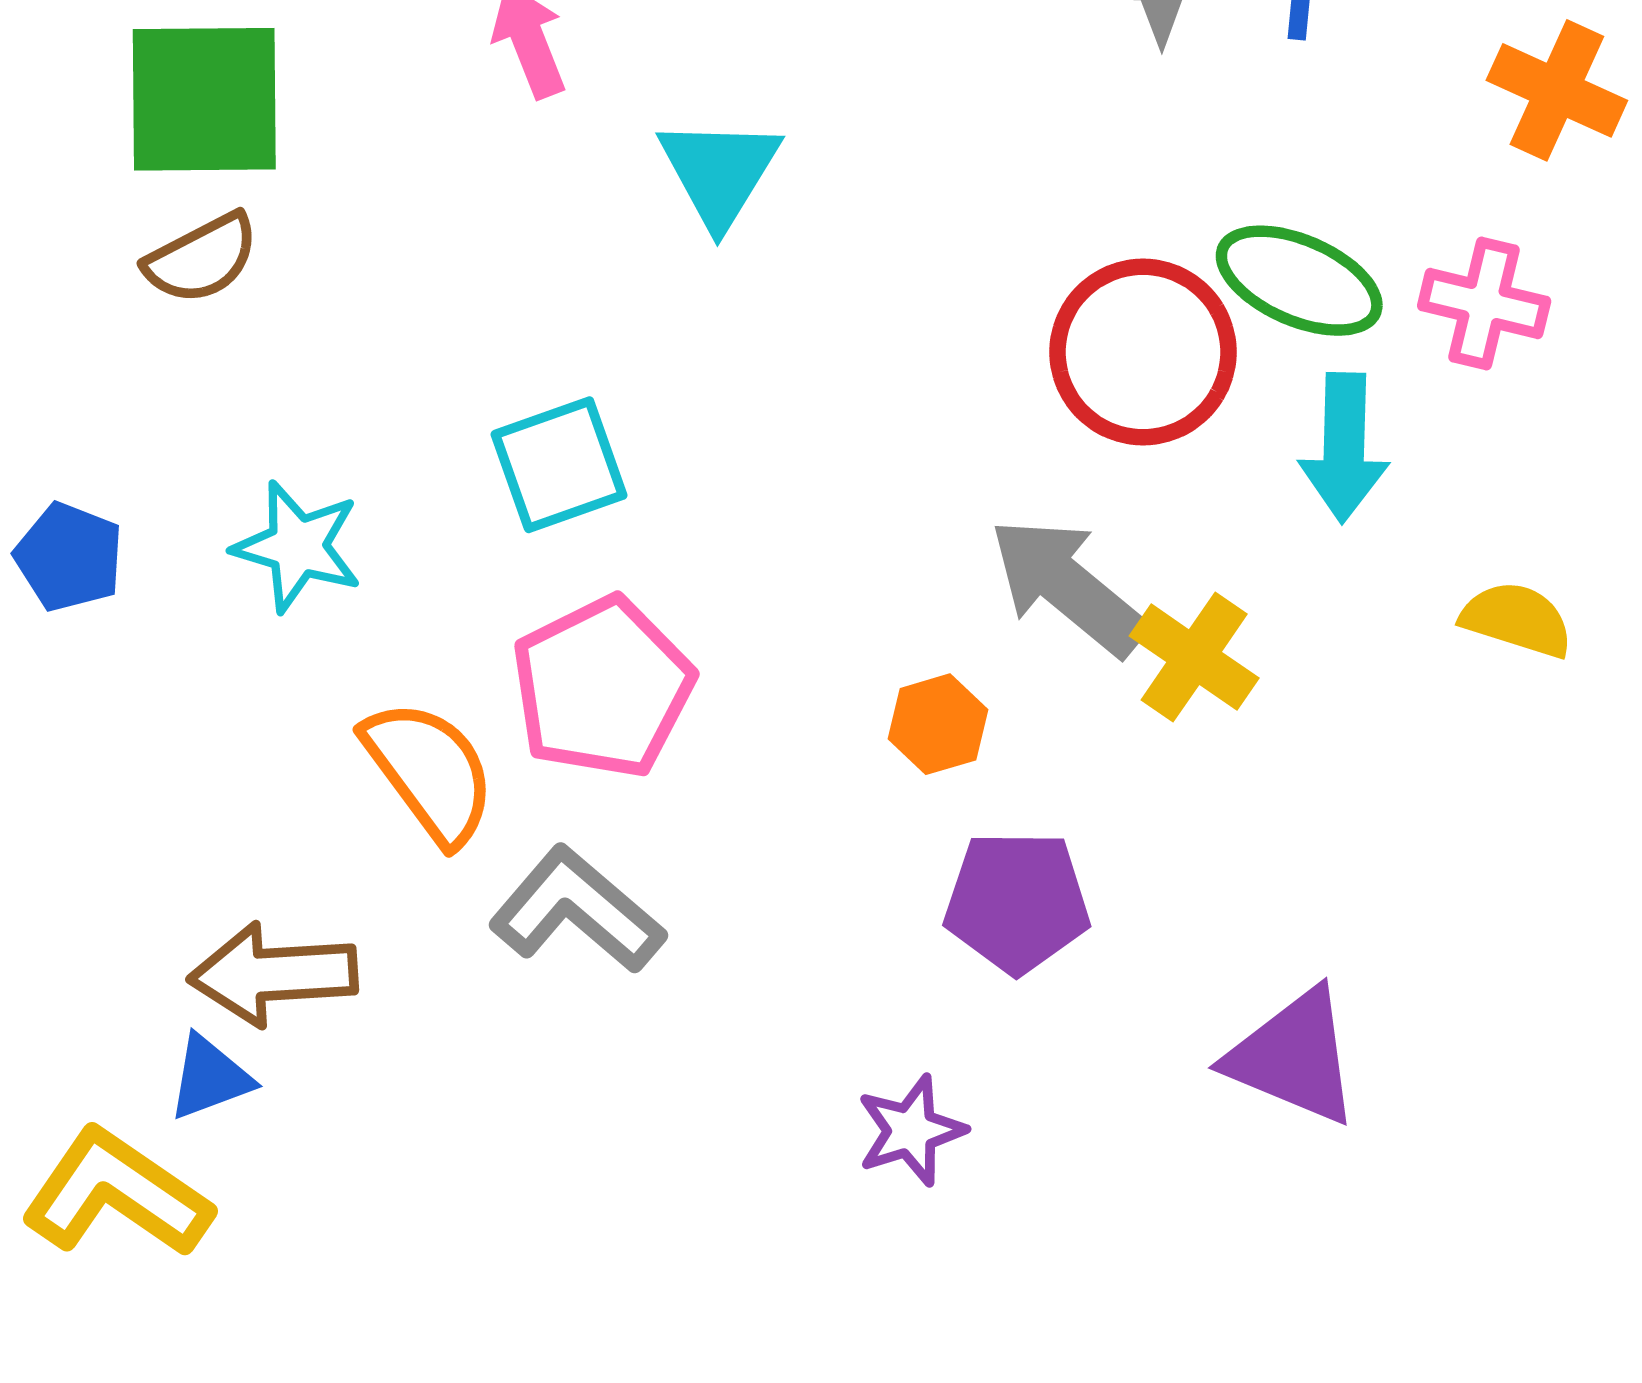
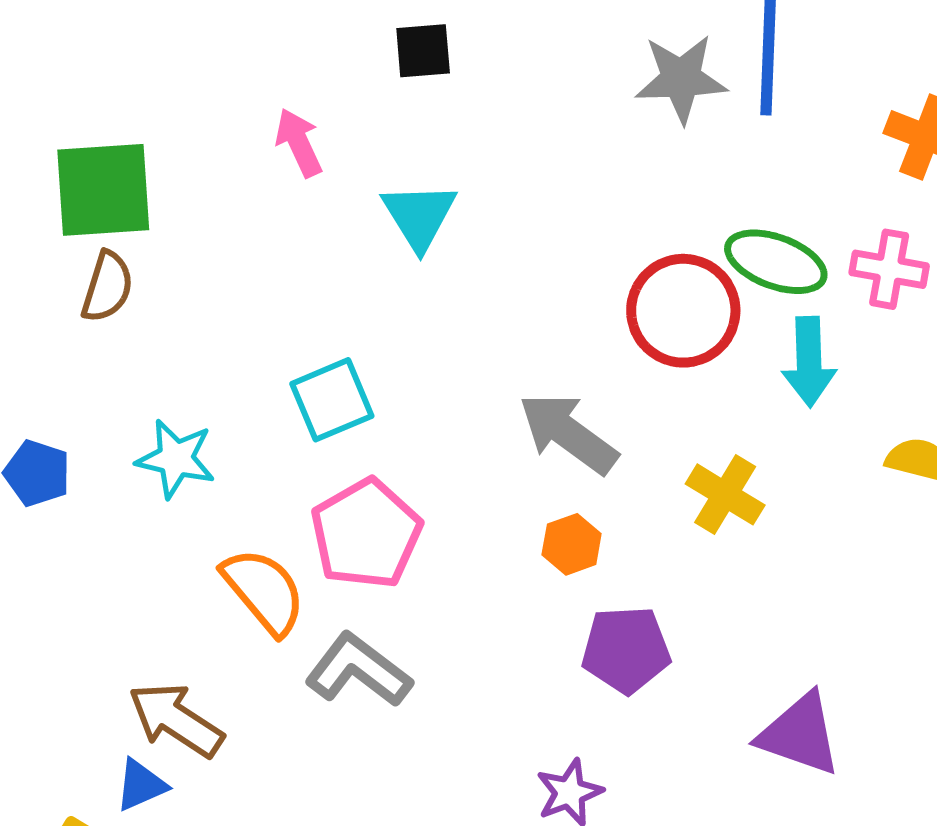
brown semicircle: (202, 258) -> (107, 287), turned -42
gray arrow: (1068, 586) -> (568, 433), moved
brown arrow: (273, 974) -> (176, 720), turned 40

